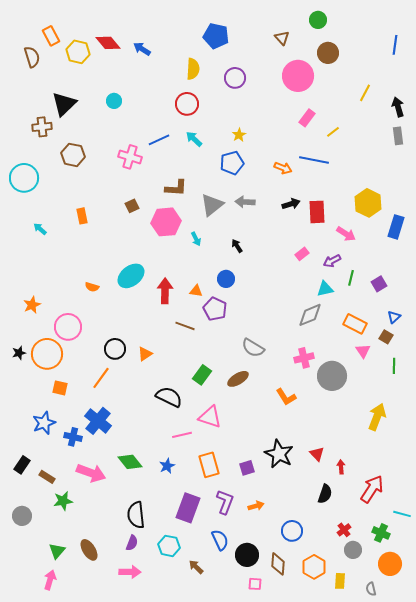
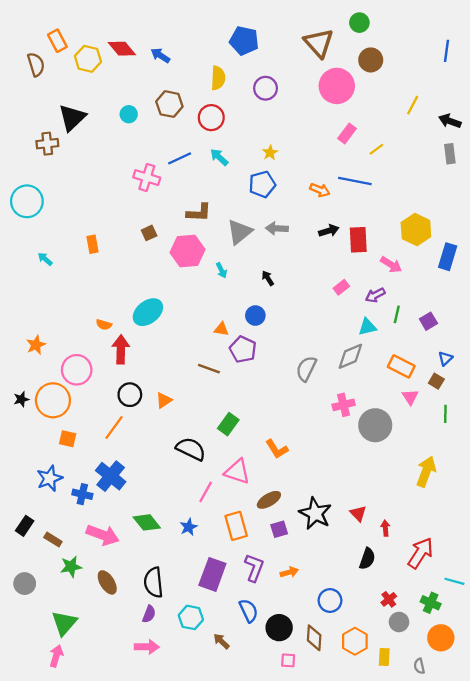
brown triangle: (282, 38) -> (319, 43), size x1.8
black arrow: (398, 107) -> (450, 121), turned -54
brown hexagon: (73, 155) -> (169, 104), moved
red arrow: (165, 291) -> (121, 349), moved
gray semicircle: (253, 348) -> (306, 369), moved, turned 85
brown ellipse: (238, 379) -> (269, 500), moved
orange L-shape: (286, 397) -> (277, 449), moved
pink line: (182, 435) -> (206, 492), turned -48
brown ellipse: (89, 550) -> (107, 582), moved
green triangle: (57, 551) -> (64, 623), size x1.4

